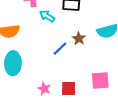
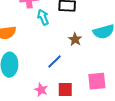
cyan arrow: (47, 16) -> (43, 17), turned 35
blue line: (60, 49) -> (54, 61), moved

